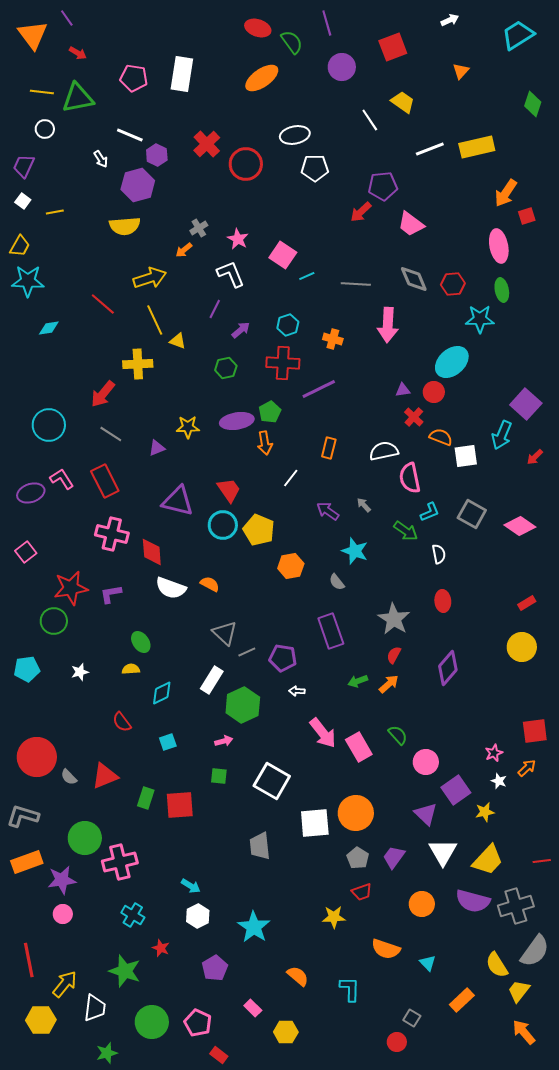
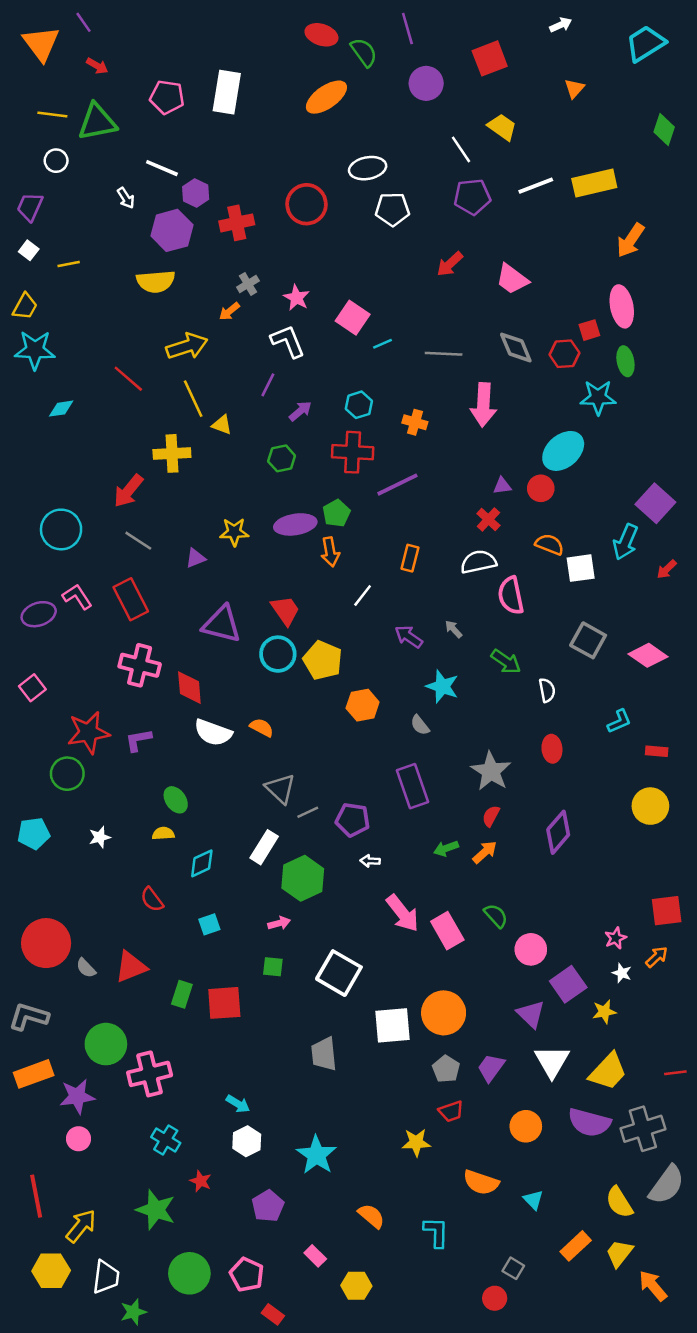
red cross: (207, 144) -> (237, 223), moved, turned 32
purple pentagon: (383, 186) -> (472, 197), moved
red square: (527, 216) -> (589, 330), moved
red cross: (414, 417) -> (488, 519), moved
cyan L-shape: (430, 512) -> (619, 721), moved
red rectangle: (527, 603) -> (657, 751), turned 36
yellow trapezoid: (519, 991) -> (619, 1253), moved
white trapezoid: (95, 1008) -> (106, 1277), moved

